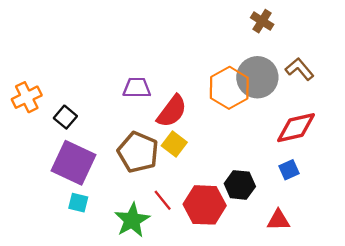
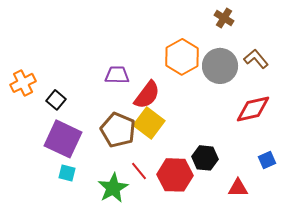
orange hexagon: (229, 88) -> (182, 57), moved
yellow square: (174, 144) -> (149, 123), size x1.4
blue square: (289, 170) -> (267, 160), moved

